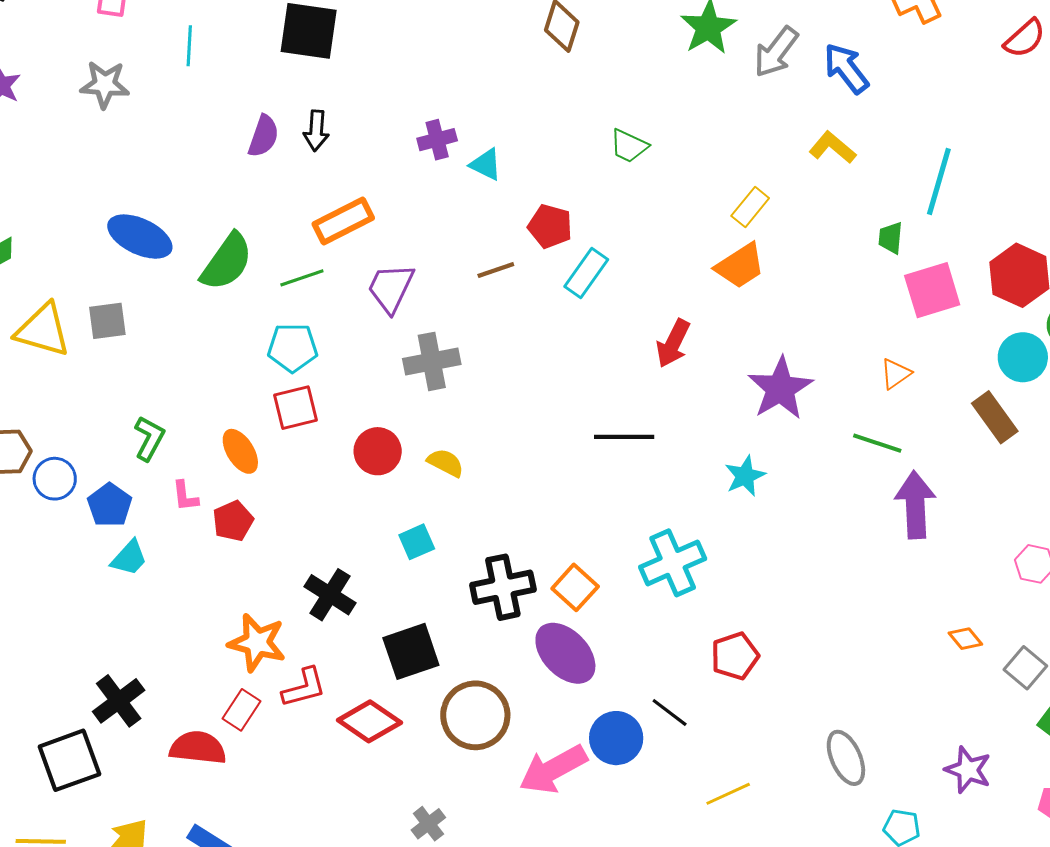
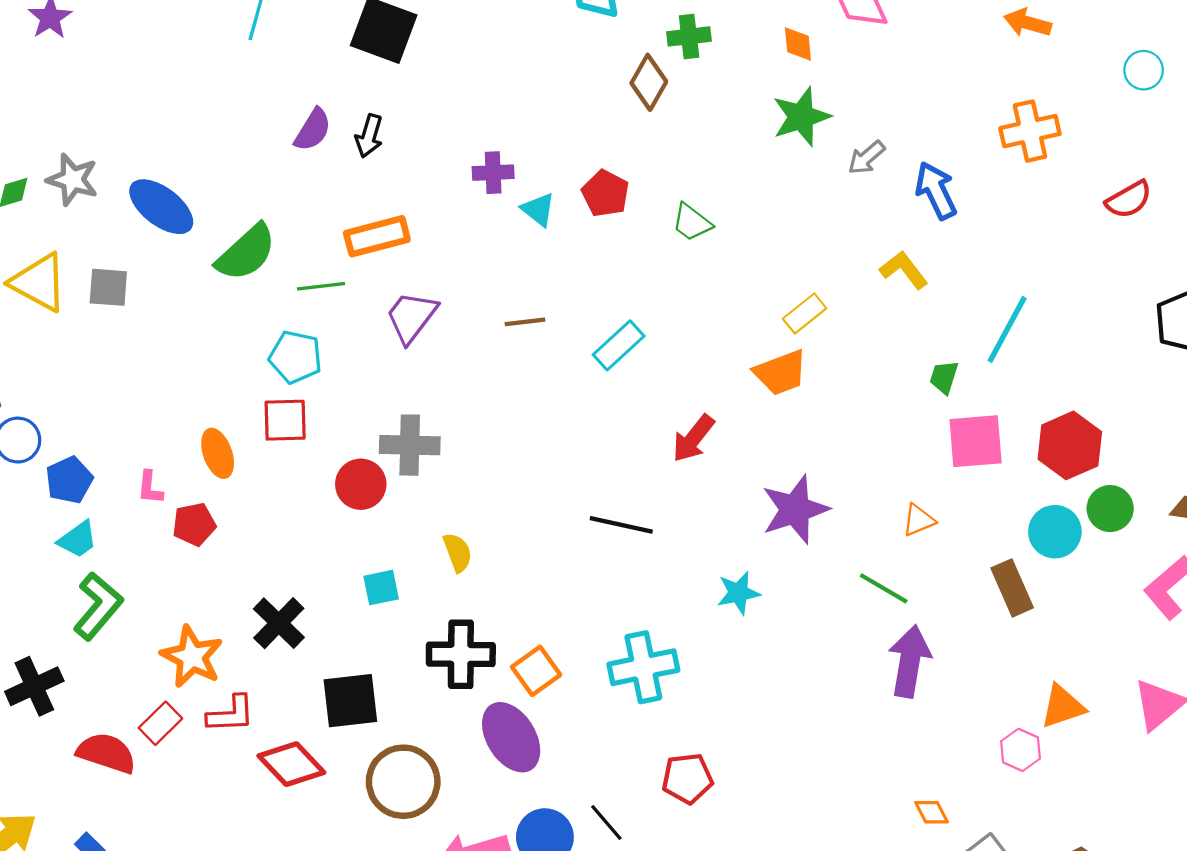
gray arrow: (776, 52) -> (866, 158), size x0.7
gray star: (105, 85) -> (72, 180), moved
red pentagon: (550, 226) -> (605, 193), moved
gray cross: (432, 361) -> (410, 445), moved
green L-shape: (149, 438) -> (98, 606), moved, size x1.4
yellow semicircle: (446, 463) -> (458, 552), moved, turned 30

